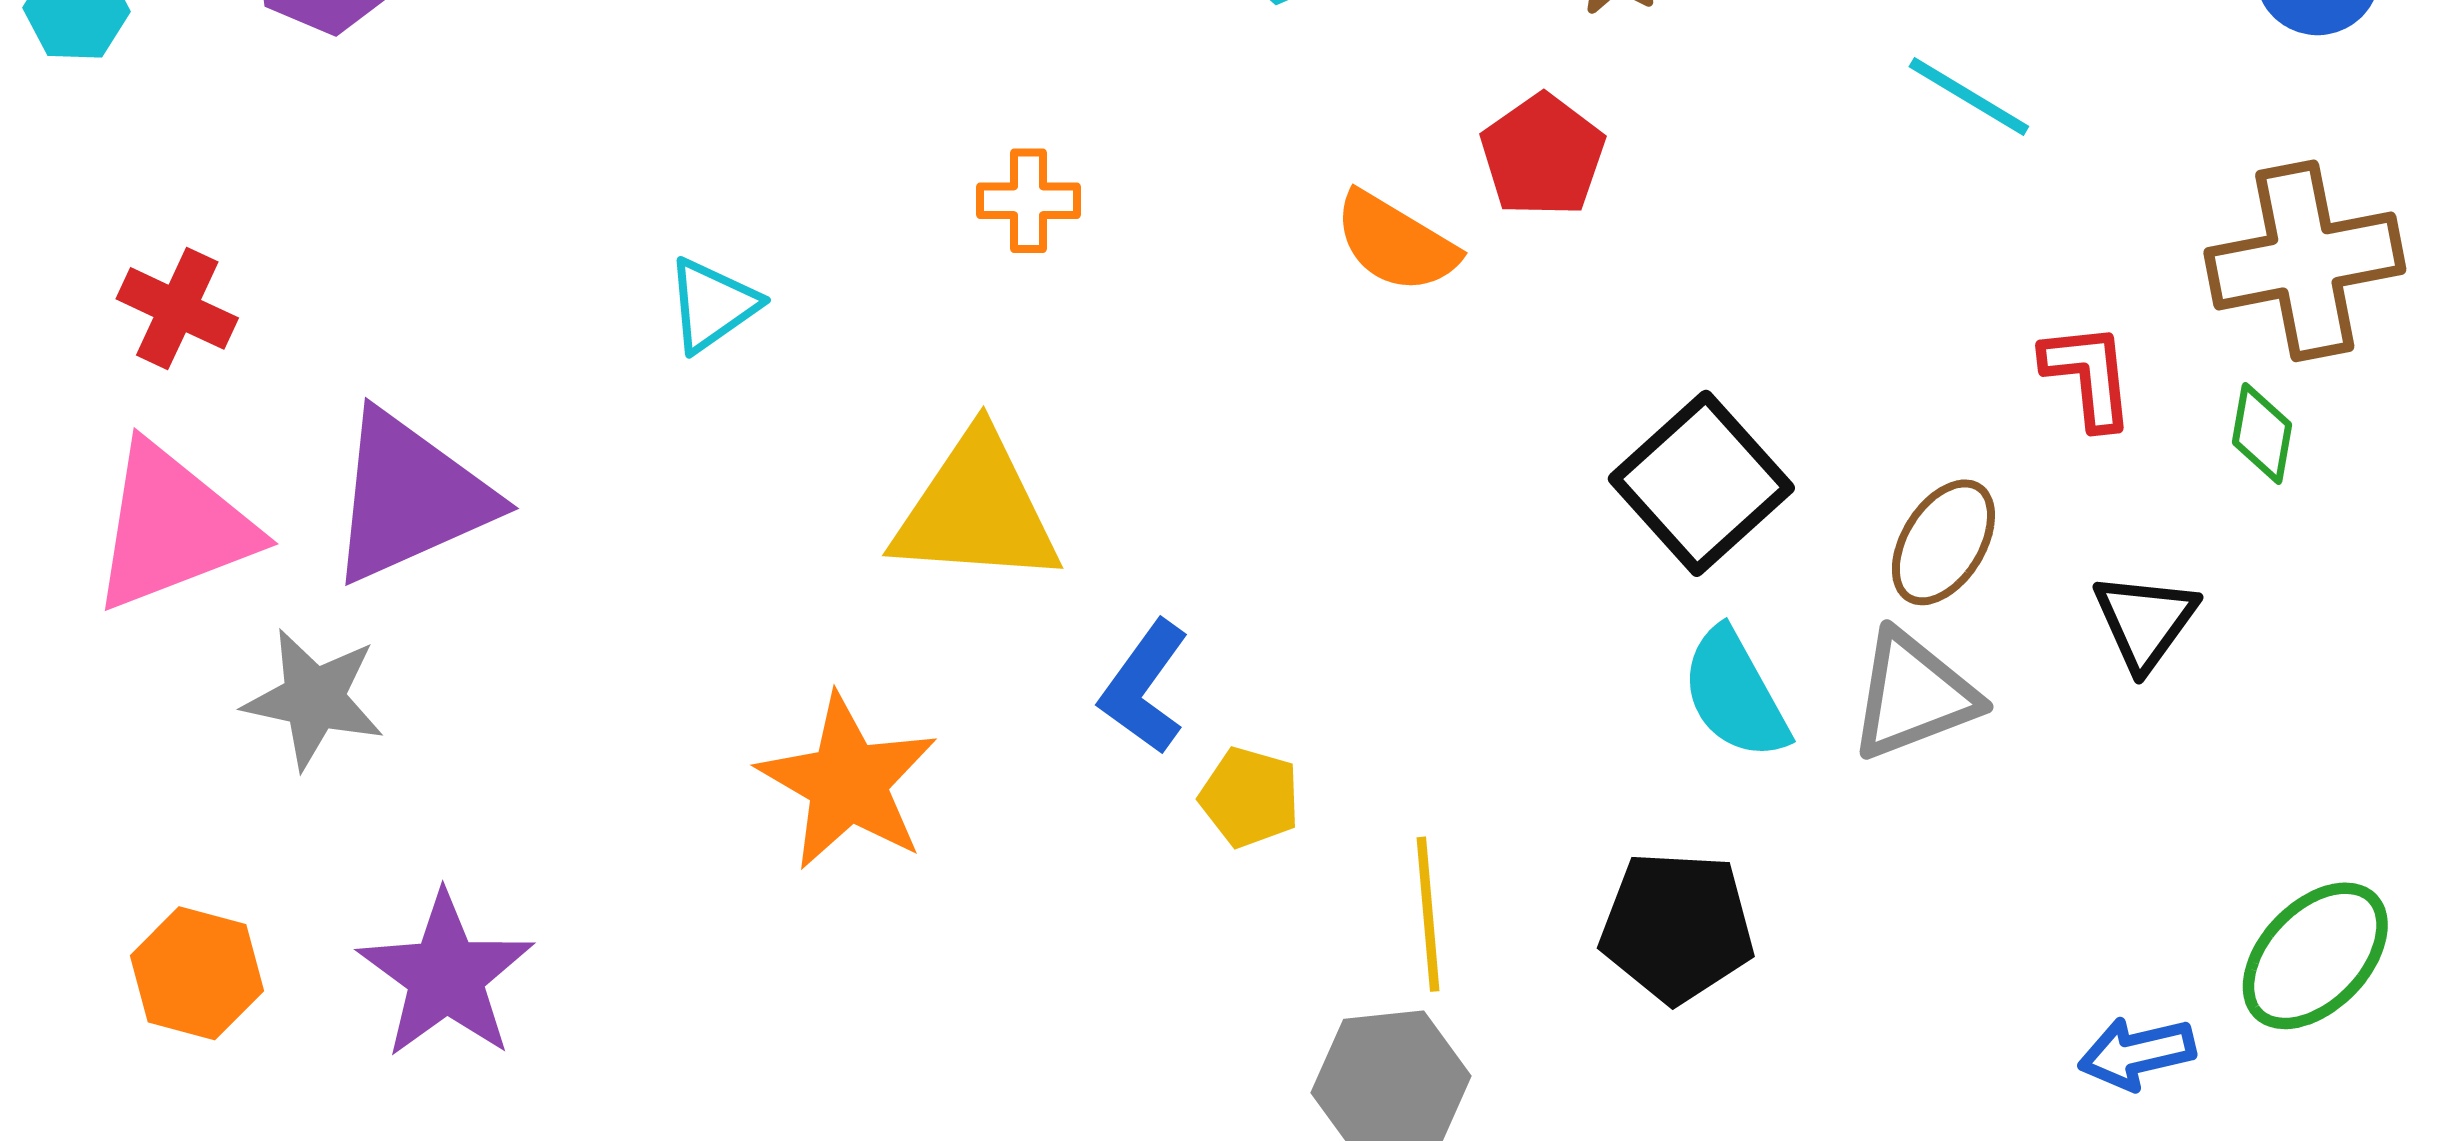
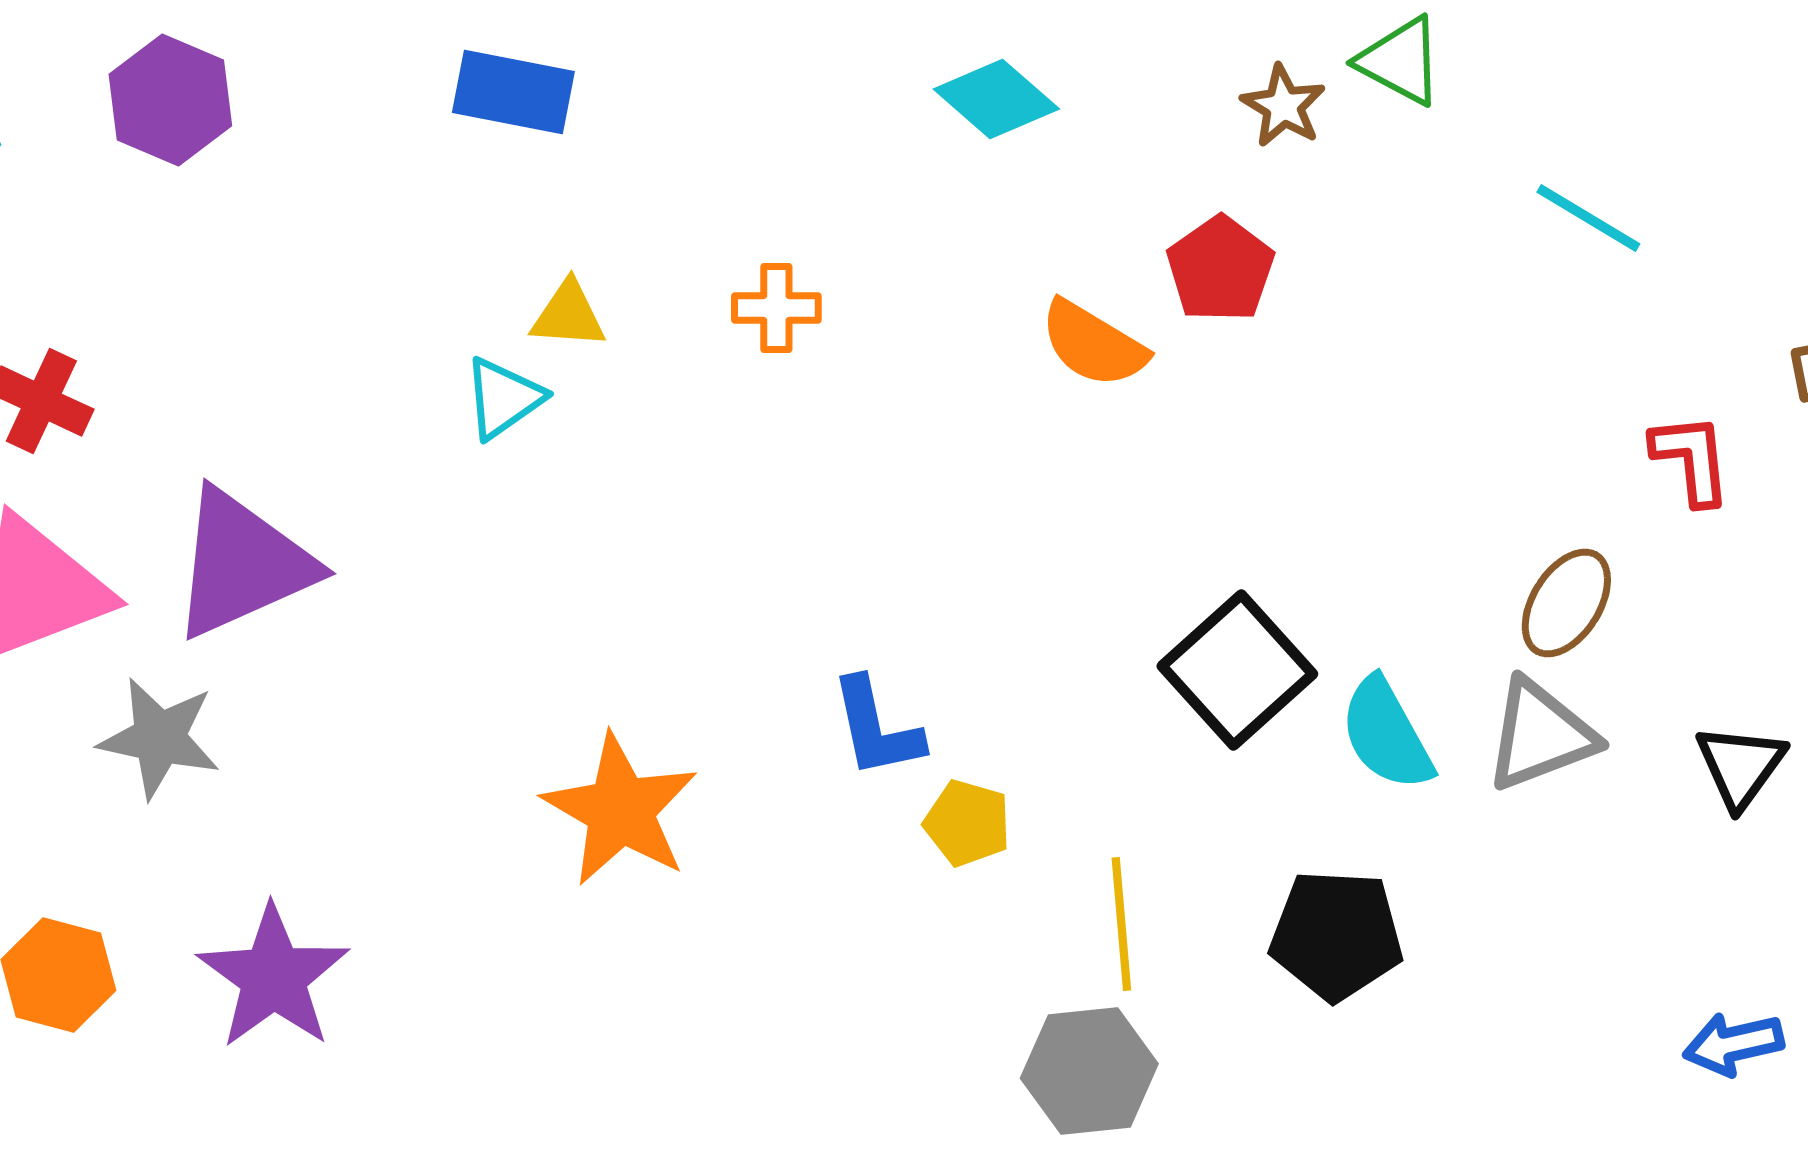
black square: (1701, 483) -> (1237, 670), moved
yellow triangle: (976, 510) -> (568, 315), moved, size x0.5
black triangle: (2145, 621) -> (1740, 766), moved
blue L-shape: (1144, 687) -> (876, 728), turned -48

